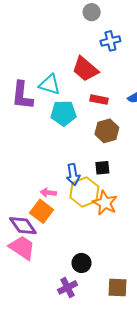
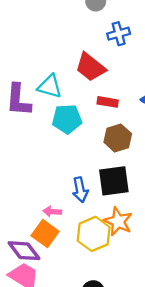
black square: (102, 168) -> (114, 181), size x1.8
yellow hexagon: (84, 192) -> (94, 234), moved

